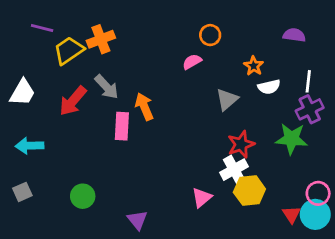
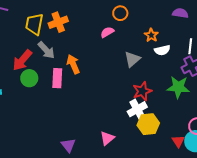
orange cross: (101, 39) -> (58, 22), moved
yellow trapezoid: (69, 50) -> (34, 24), moved, turned -45
green circle: (83, 196) -> (29, 78), moved
pink triangle: (202, 198) -> (107, 138), moved

